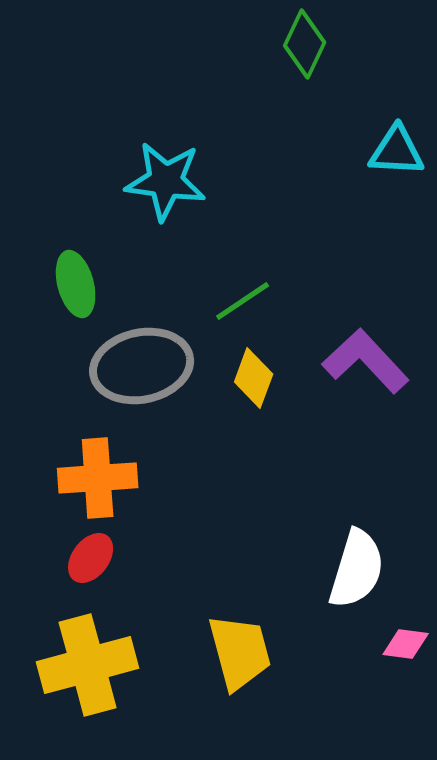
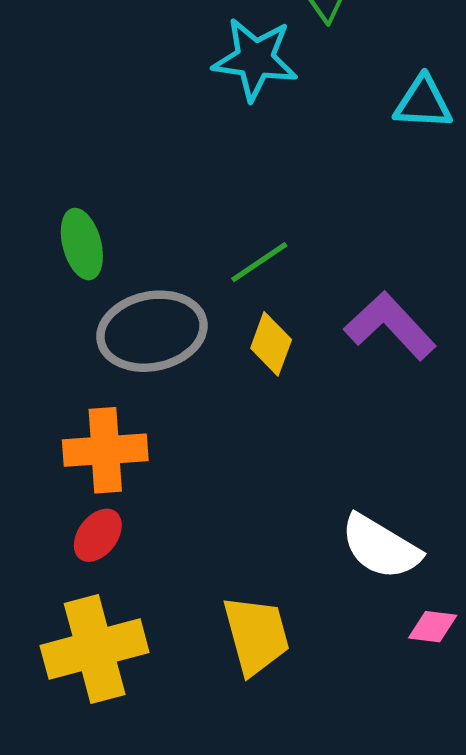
cyan star: (166, 181) -> (255, 59), moved
white semicircle: (357, 569) -> (381, 547), turned 104

